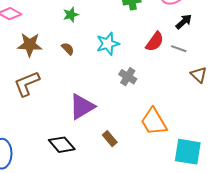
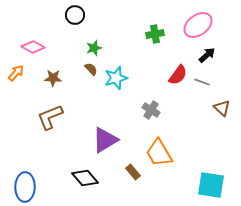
cyan star: (108, 44) -> (116, 78), moved
brown star: (30, 45) -> (53, 78), size x0.7
brown semicircle: (68, 49) -> (91, 69), moved
orange trapezoid: (154, 122) -> (159, 153), moved

